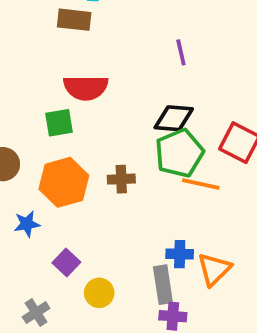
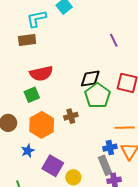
purple line: (181, 52) -> (114, 40), moved
orange line: (201, 184) -> (125, 128), moved
purple square: (66, 263) -> (53, 166), size x1.5

